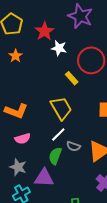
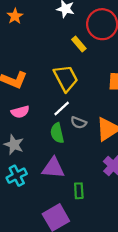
green semicircle: (55, 156) -> (57, 133), turned -36
purple triangle: (44, 178) -> (53, 168), moved

